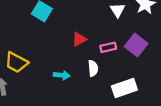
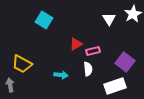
purple square: (136, 45) -> (125, 62), moved
pink rectangle: (108, 47) -> (93, 51), moved

